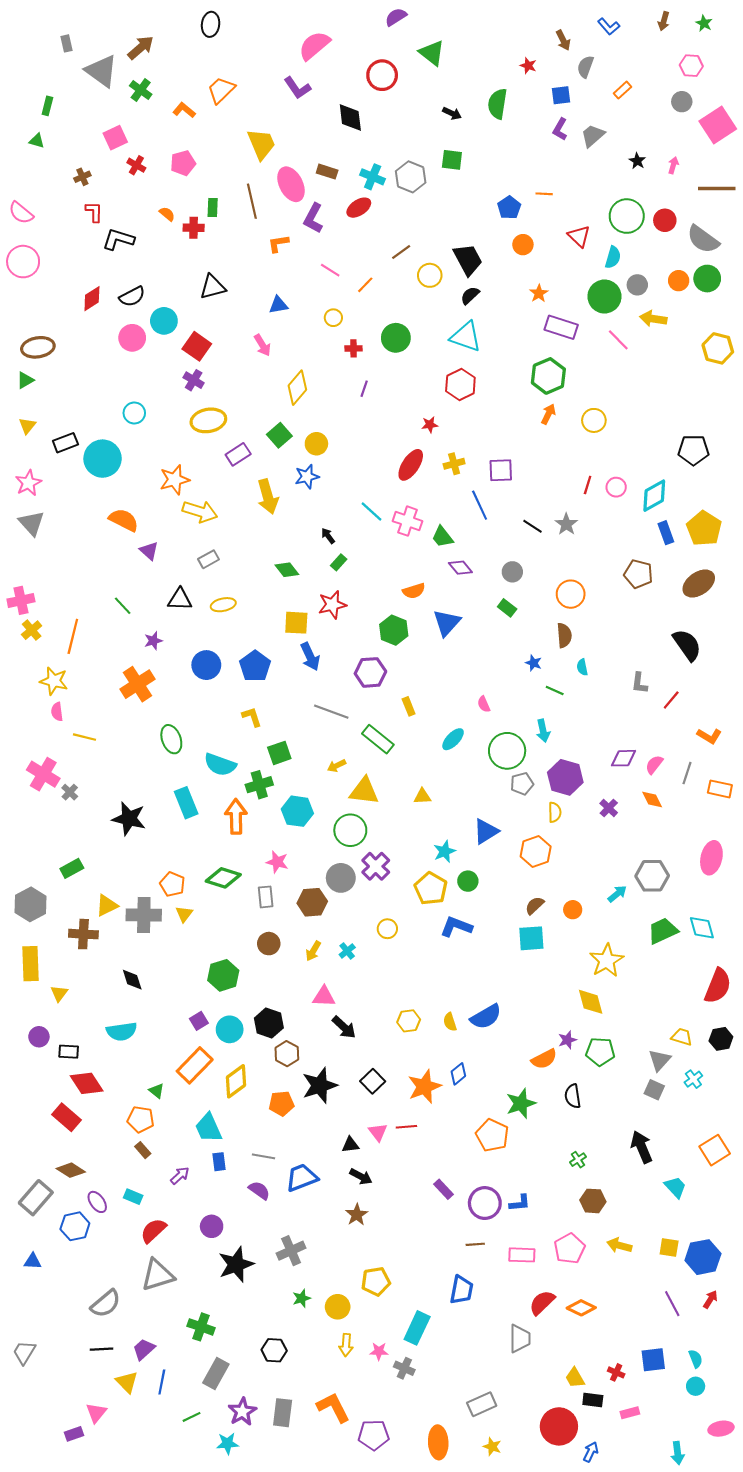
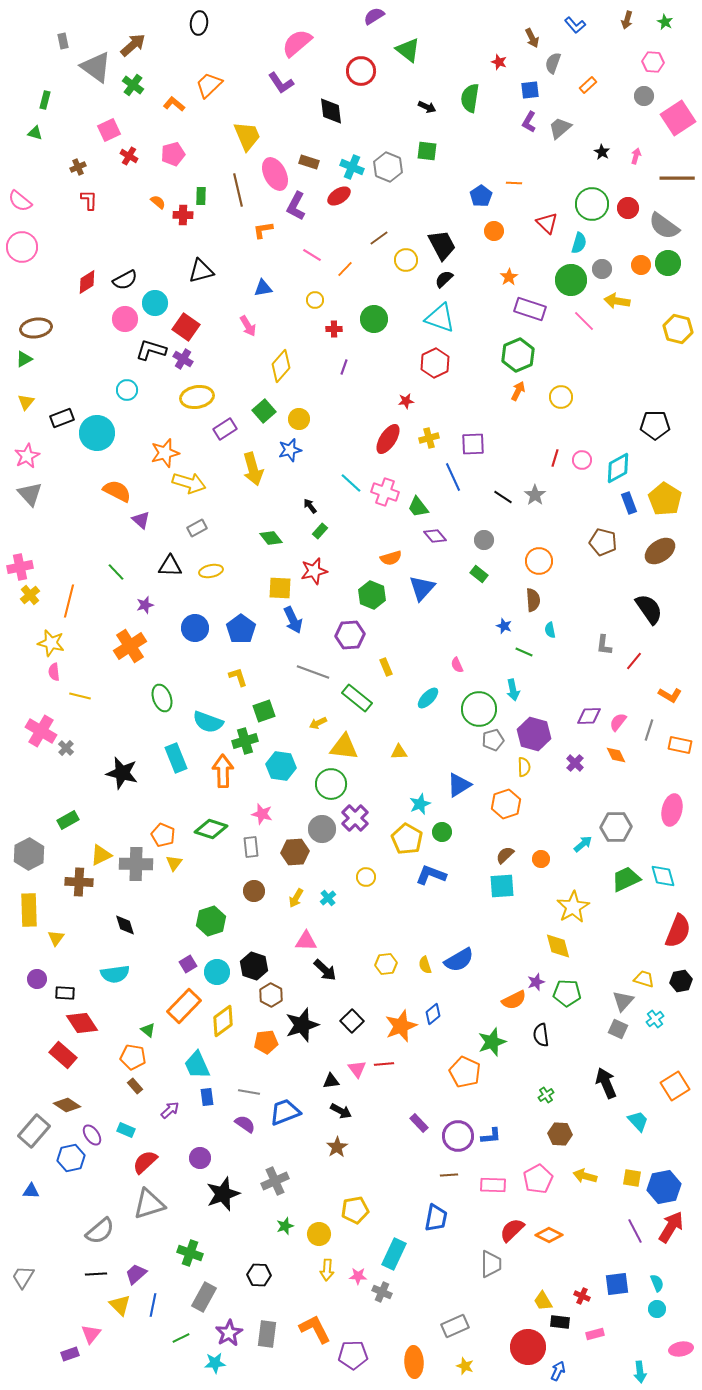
black L-shape: (118, 239) -> (151, 350), moved
red arrow: (710, 1299) -> (671, 1227), size x1.8

